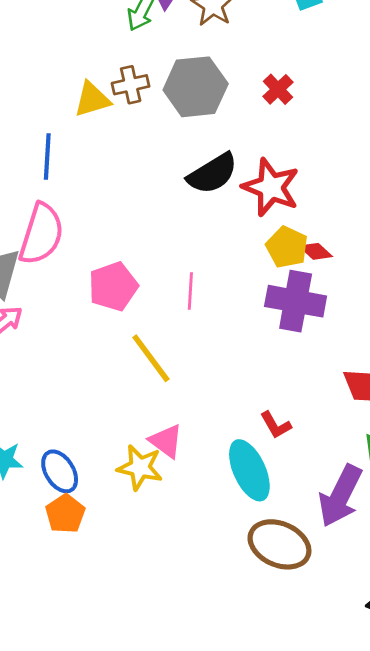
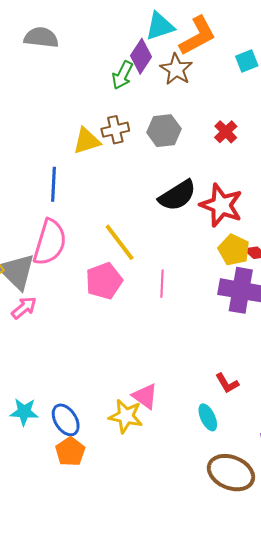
gray hexagon: (196, 87) -> (164, 131), size x0.7
yellow line: (151, 358) -> (120, 242), moved
cyan ellipse: (249, 470) -> (208, 417), size x0.6

